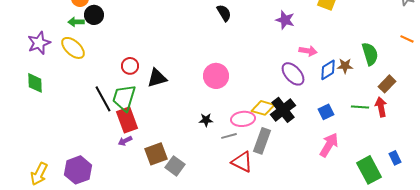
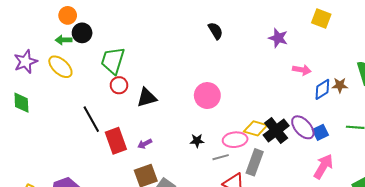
purple ellipse: (293, 74) -> (303, 127), moved
green trapezoid: (124, 98) -> (113, 61), moved
purple arrow: (125, 141) -> (145, 144), moved

